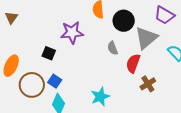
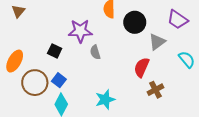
gray triangle: (146, 38) -> (157, 42), size x0.7
gray semicircle: (113, 48) -> (95, 52), moved

